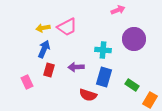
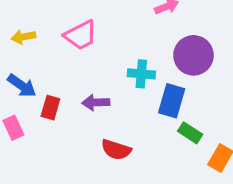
yellow arrow: (43, 28) -> (23, 37), moved
blue arrow: (44, 49) -> (22, 86), moved, turned 102
blue rectangle: (104, 77) -> (172, 101), moved

